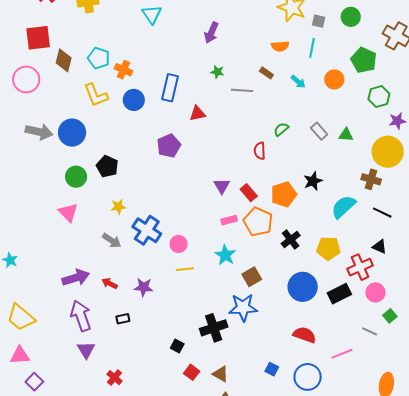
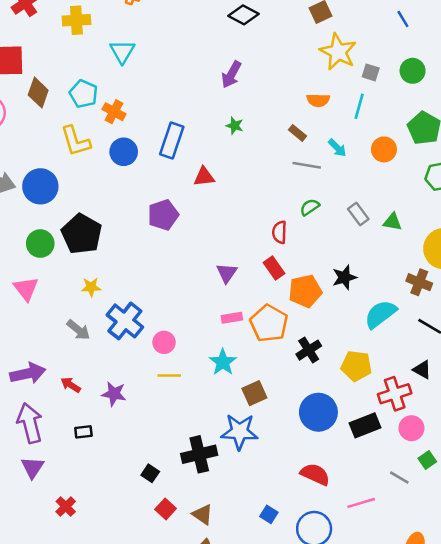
cyan triangle: (152, 14) -> (122, 52), moved
gray line: (242, 90) -> (307, 165), moved
black pentagon: (107, 166) -> (82, 234), size x1.4
red rectangle: (249, 193) -> (274, 268), moved

